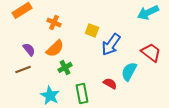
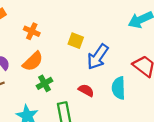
cyan semicircle: (129, 71) -> (119, 88), turned -30
red semicircle: (110, 83) -> (86, 90), moved

